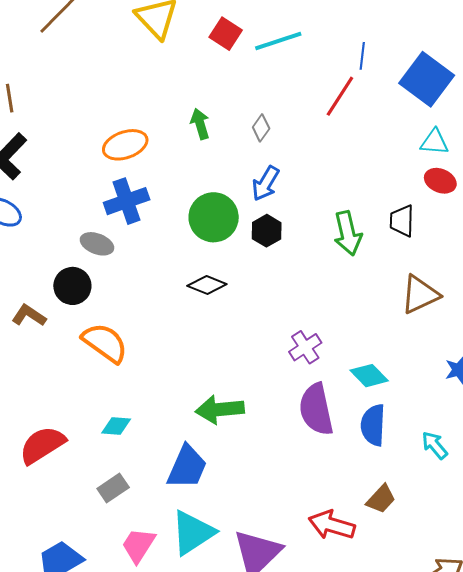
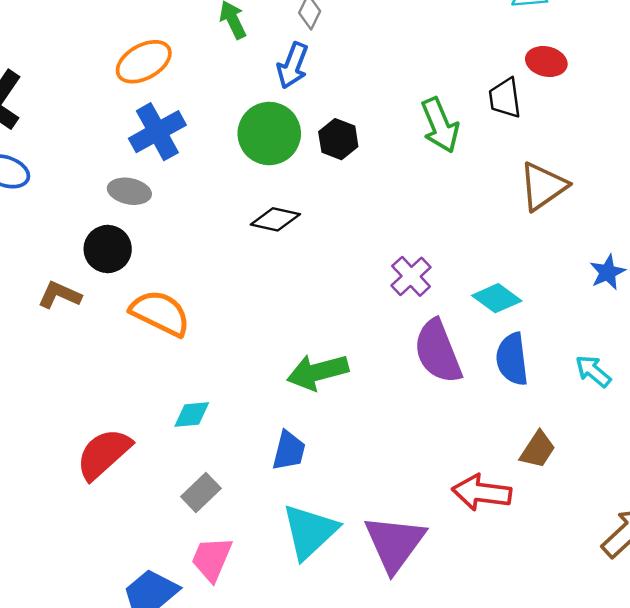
red ellipse: (440, 181) -> (546, 62), moved
blue arrow: (265, 183) -> (293, 65), moved
blue trapezoid: (187, 467) -> (289, 451), size x0.7
pink trapezoid: (138, 545) -> (212, 559), moved

